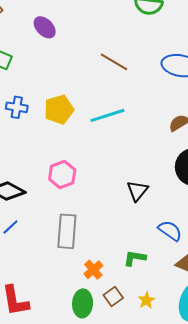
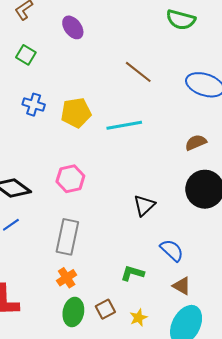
orange cross: (93, 270) -> (67, 278), moved

